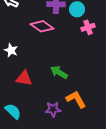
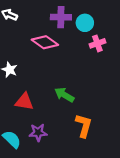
orange L-shape: (76, 99) -> (84, 126), turned 45
purple star: (53, 109) -> (38, 132), moved

